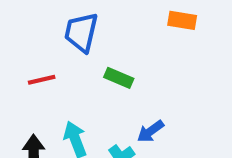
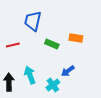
orange rectangle: (182, 20) -> (76, 38), moved

